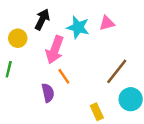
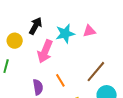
cyan star: (78, 27) -> (65, 34), turned -30
orange line: (64, 76) -> (60, 80), moved

